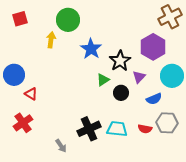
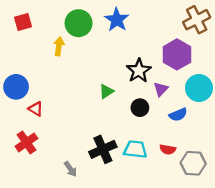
blue star: (91, 49) -> (117, 20), moved
green triangle: (103, 80) -> (106, 91), moved
gray hexagon: (167, 123) -> (193, 163), moved

